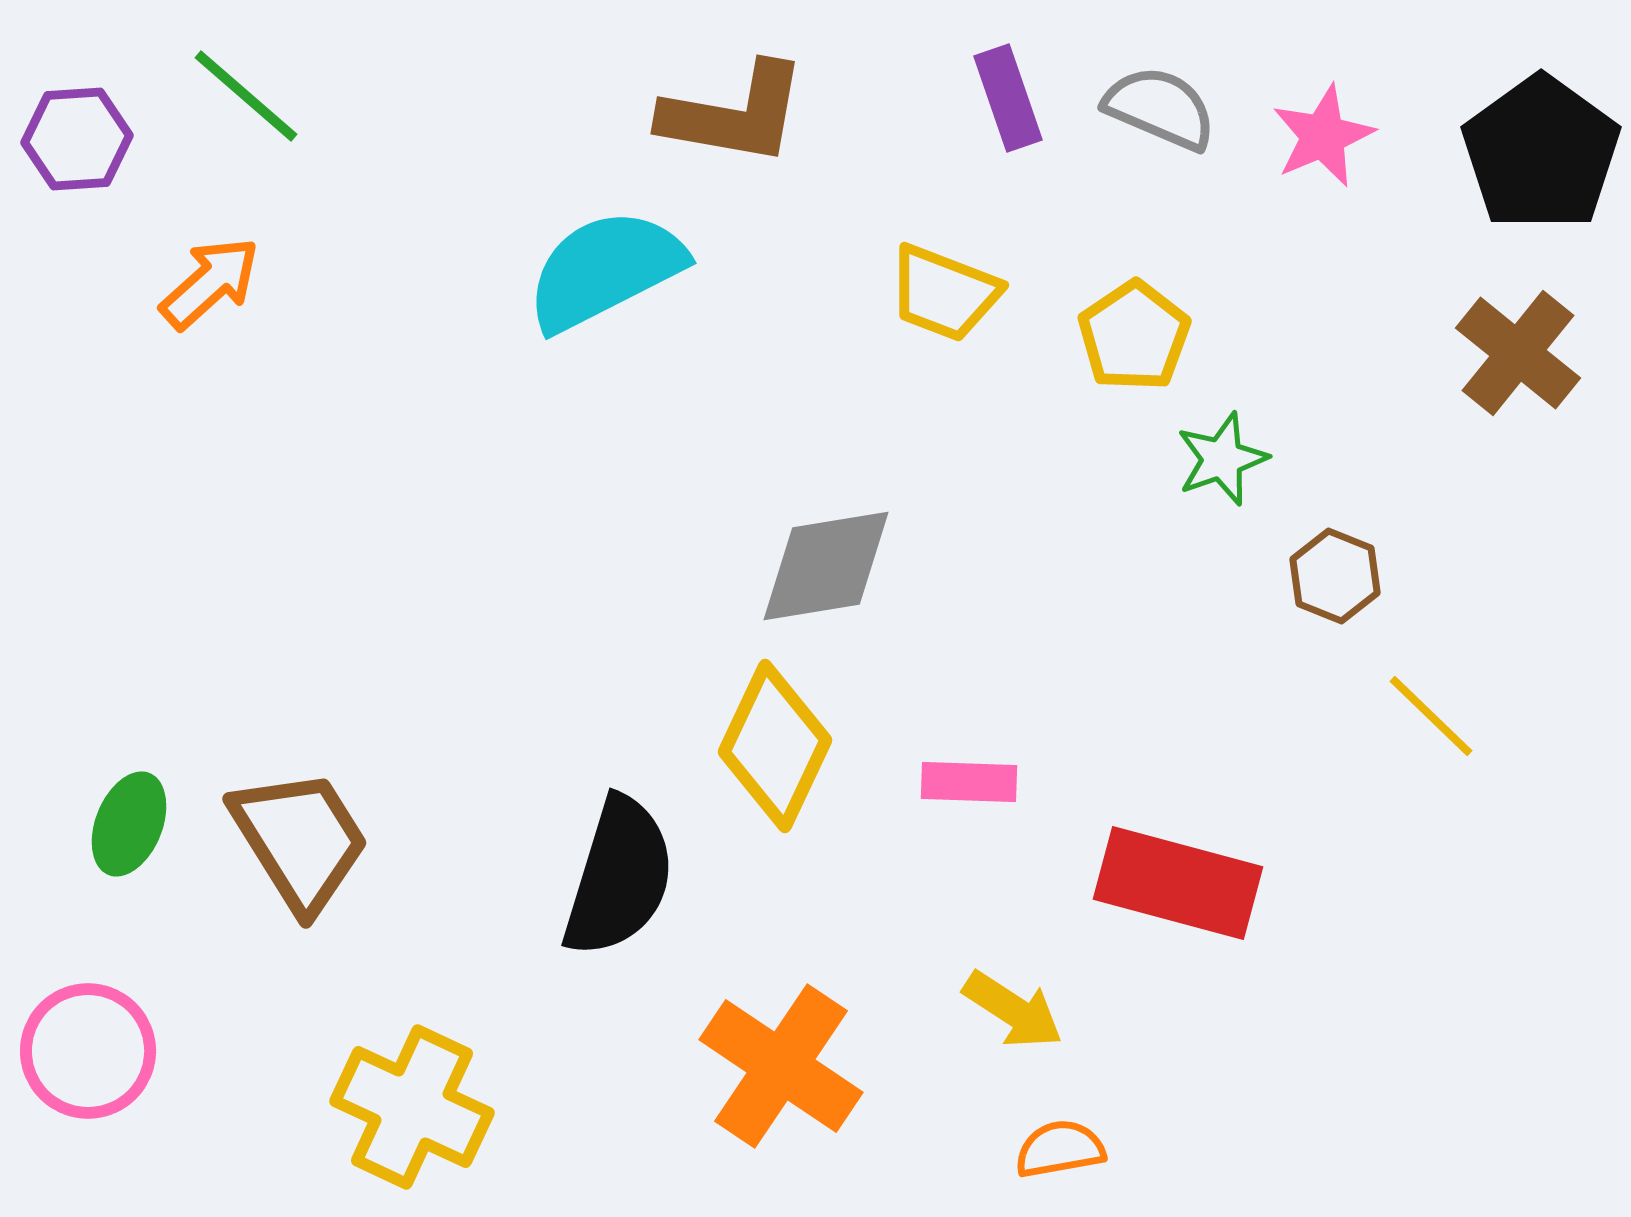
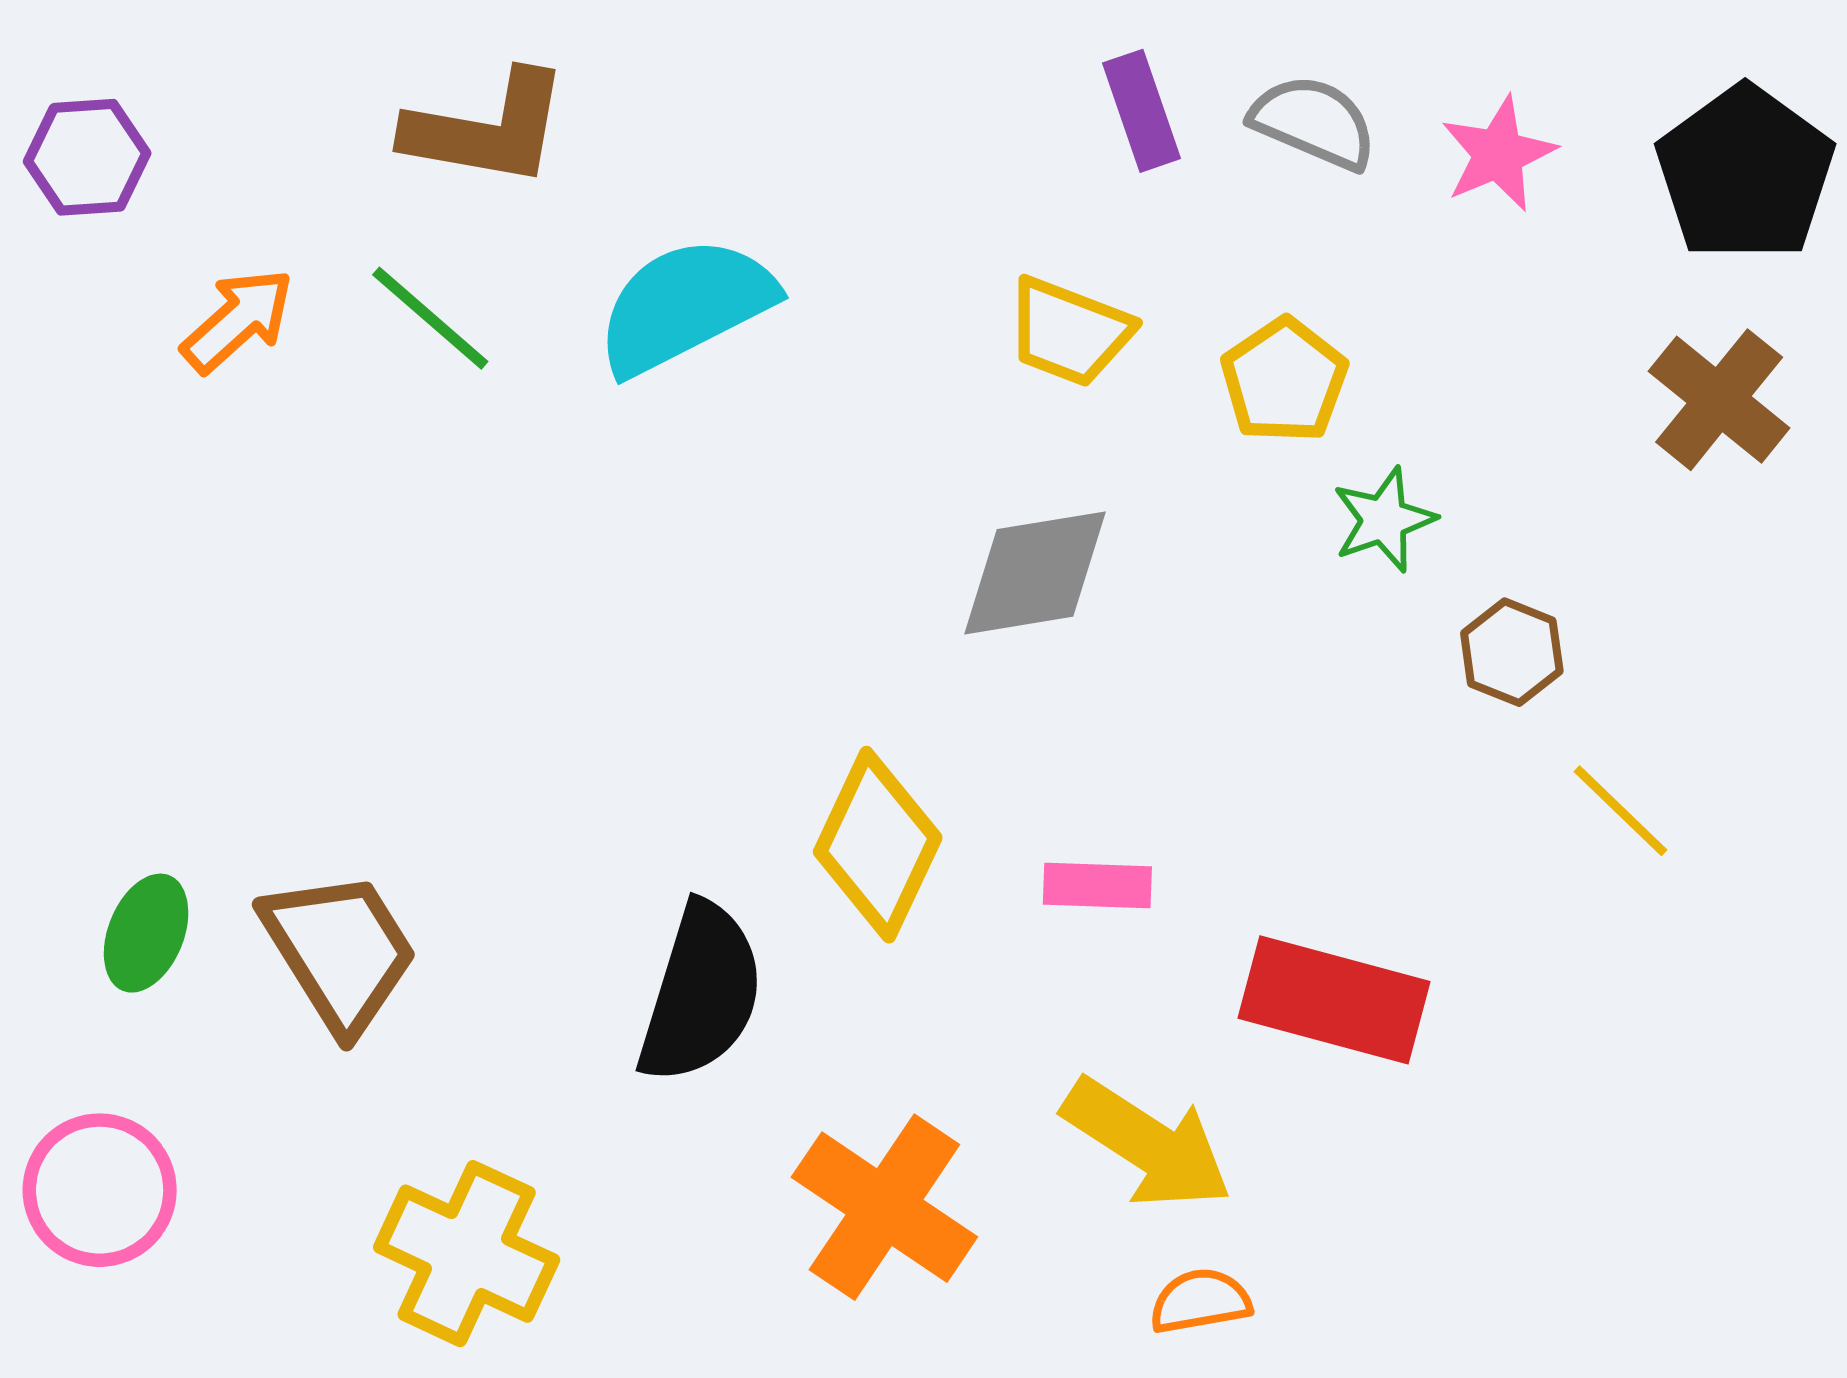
green line: (246, 96) -> (430, 318), moved
brown L-shape: (734, 114) -> (487, 129), moved
gray diamond: (826, 566) -> (1035, 573), moved
yellow arrow: (1013, 1010) -> (1147, 1144), size x1.5

